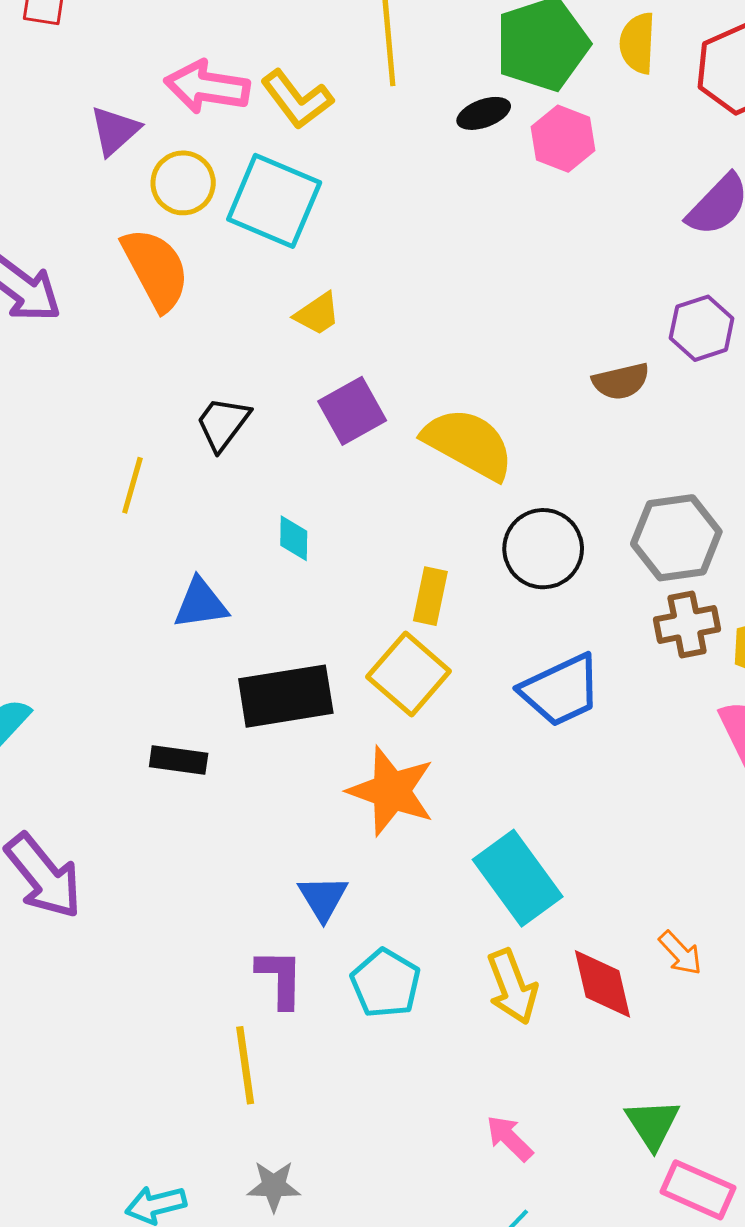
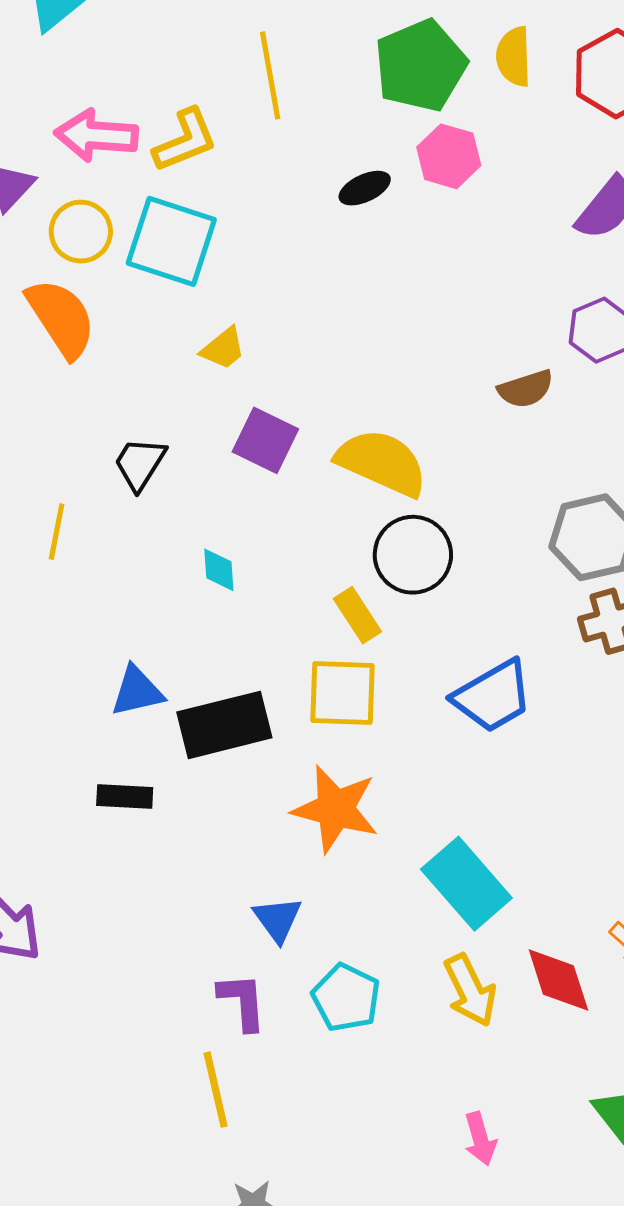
yellow L-shape: (297, 99) -> (185, 140), turned -70
black ellipse: (484, 113) -> (365, 188), moved
purple square: (352, 411) -> (265, 440), turned -30
black circle: (543, 549) -> (413, 555), moved
yellow rectangle: (430, 596) -> (357, 615), turned -40
blue triangle: (201, 604) -> (137, 691), moved
yellow square: (409, 674) -> (343, 693), turned -34
pink arrow: (509, 1138) -> (480, 1139), turned -146

